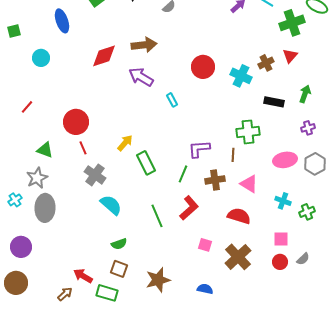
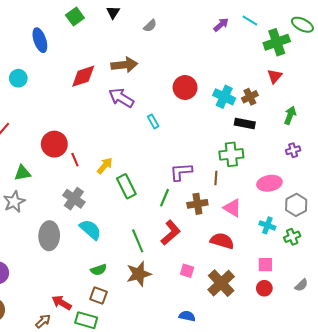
brown cross: (266, 63) -> (250, 97), moved
black rectangle: (274, 102) -> (245, 124), moved
red line: (83, 148) -> (75, 160), moved
green triangle: (45, 150) -> (22, 173), turned -30
gray hexagon: (315, 164) -> (296, 205), moved
gray ellipse: (45, 208) -> (49, 236), moved
gray semicircle: (303, 259) -> (301, 285), moved
brown star: (158, 280) -> (139, 274), moved

